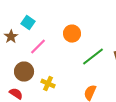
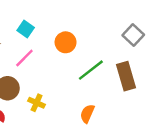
cyan square: (28, 23) -> (26, 29), moved

